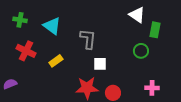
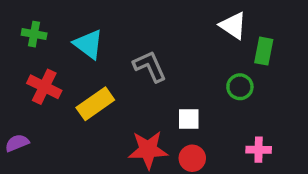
gray L-shape: (88, 39) -> (150, 66), turned -30
yellow rectangle: (56, 61) -> (95, 104), size x1.5
white square: (100, 64) -> (189, 119), moved

